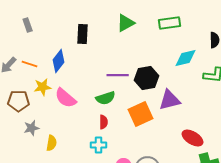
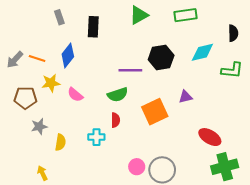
gray rectangle: (28, 25) -> (59, 17), moved
black hexagon: (147, 78) -> (161, 58), moved
pink semicircle: (66, 98) -> (75, 95), size x0.7
purple triangle: (170, 100) -> (185, 97), size x0.6
cyan cross: (99, 145) -> (96, 137), moved

